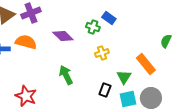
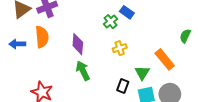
green cross: (93, 27) -> (111, 22), turned 32
purple diamond: (63, 36) -> (78, 44), moved, turned 50
orange semicircle: (26, 42) -> (42, 37), turned 70

